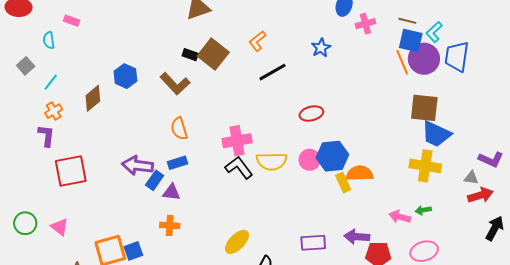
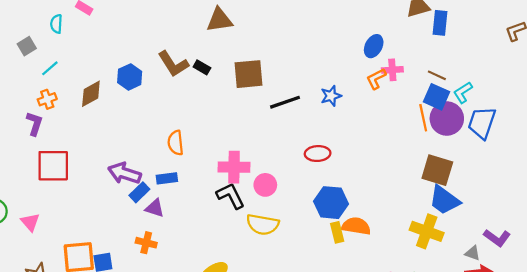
orange L-shape: (257, 41) -> (376, 79), moved
blue star: (321, 48) -> (331, 96), moved
brown square: (213, 54) -> (249, 74), moved, turned 36
brown L-shape: (175, 84) -> (173, 64), moved
pink circle: (310, 160) -> (265, 185), moved
yellow semicircle: (272, 161) -> (263, 224), moved

